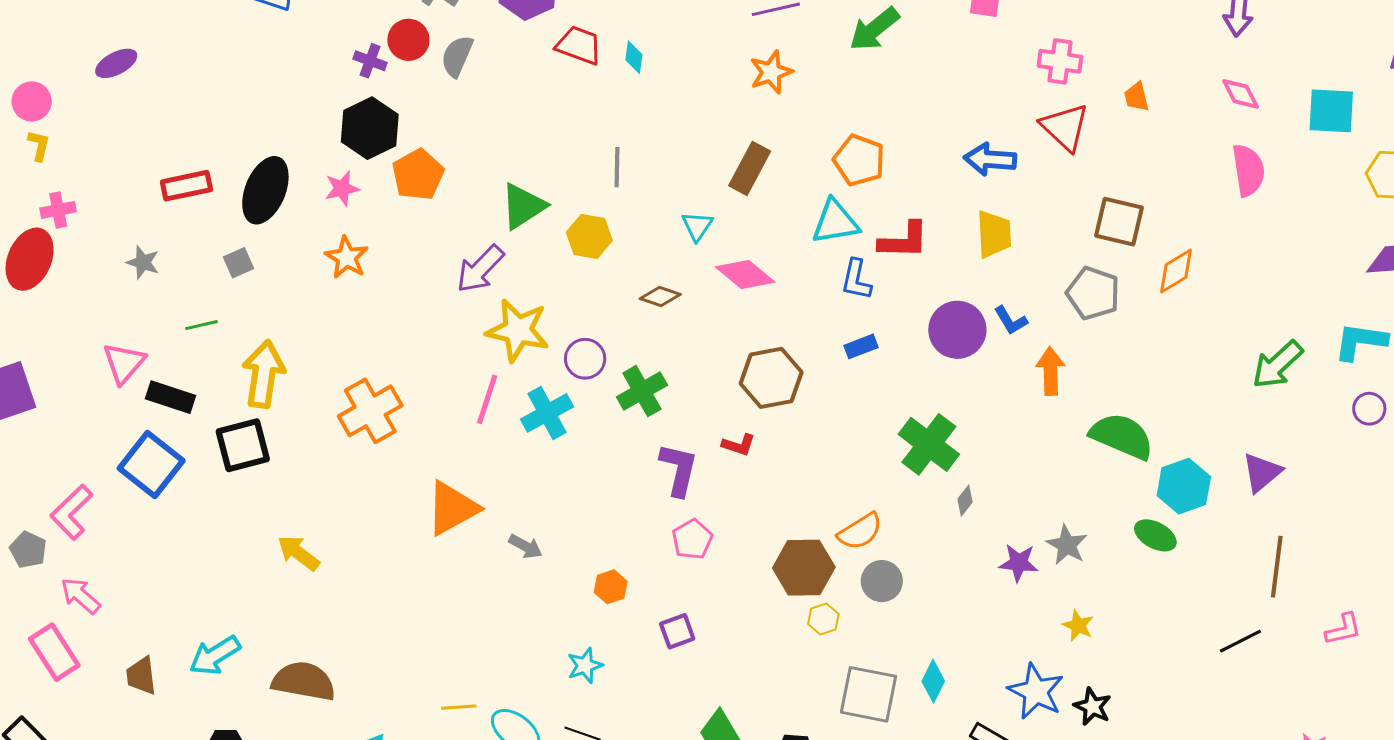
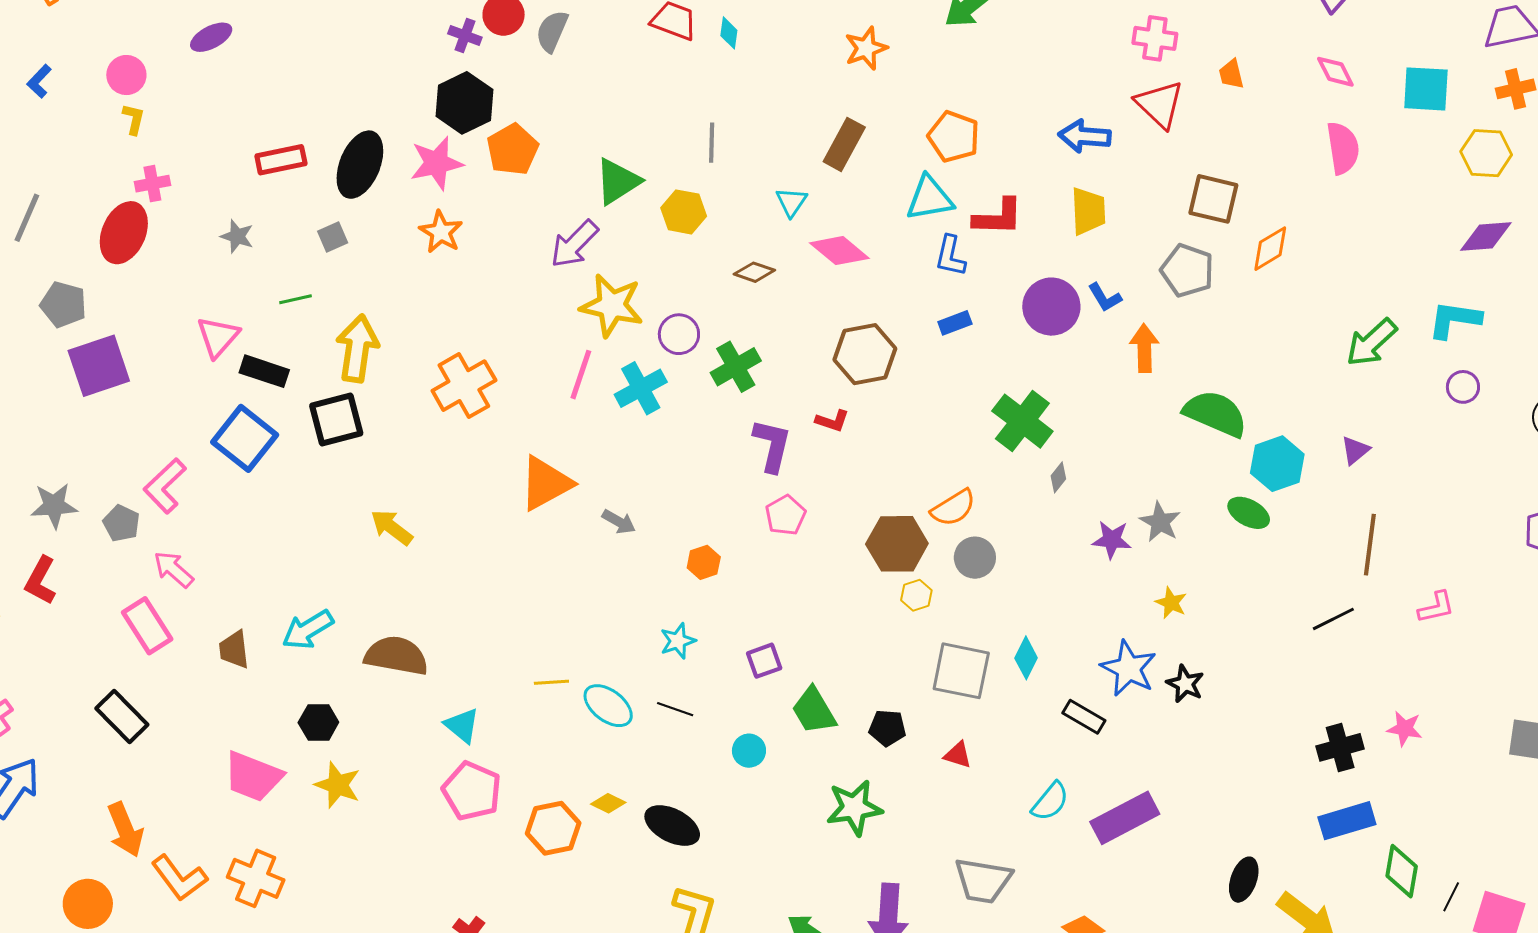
pink star: (342, 188) -> (437, 163), size x1.5
purple triangle: (1262, 472) -> (1355, 450), size x0.7
purple square: (677, 631) -> (764, 661), moved

